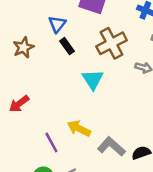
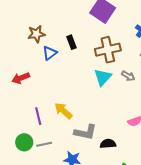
blue triangle: (57, 24) -> (50, 53), moved
cyan triangle: (93, 80) -> (103, 77), moved
gray L-shape: (111, 147) -> (85, 132), turned 135

